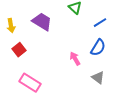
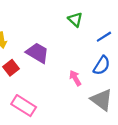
purple trapezoid: (42, 22) -> (37, 53), moved
gray triangle: (98, 78) -> (102, 100), size x1.5

